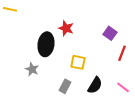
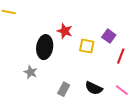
yellow square: (78, 62) -> (87, 46), moved
black semicircle: (95, 85) -> (94, 88), turned 84

